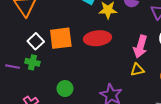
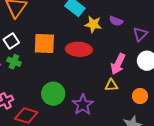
white square: (36, 41) -> (11, 41), moved
green circle: (65, 89) -> (53, 94), moved, size x1.5

